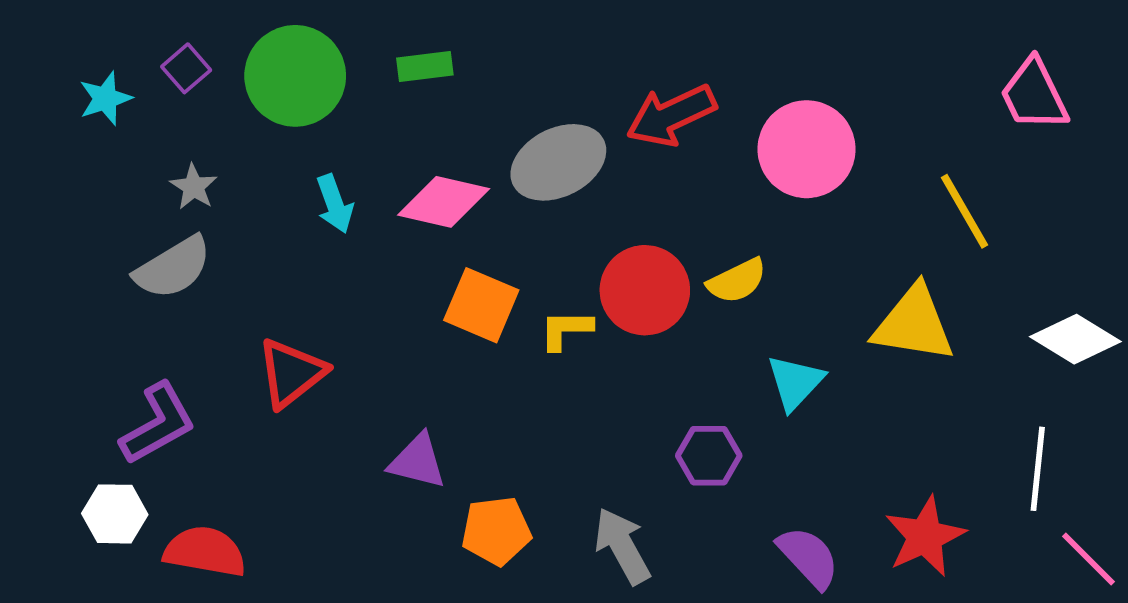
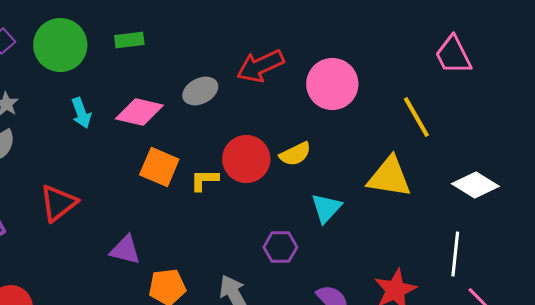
gray ellipse: (558, 162) -> (200, 91), size x0.7

